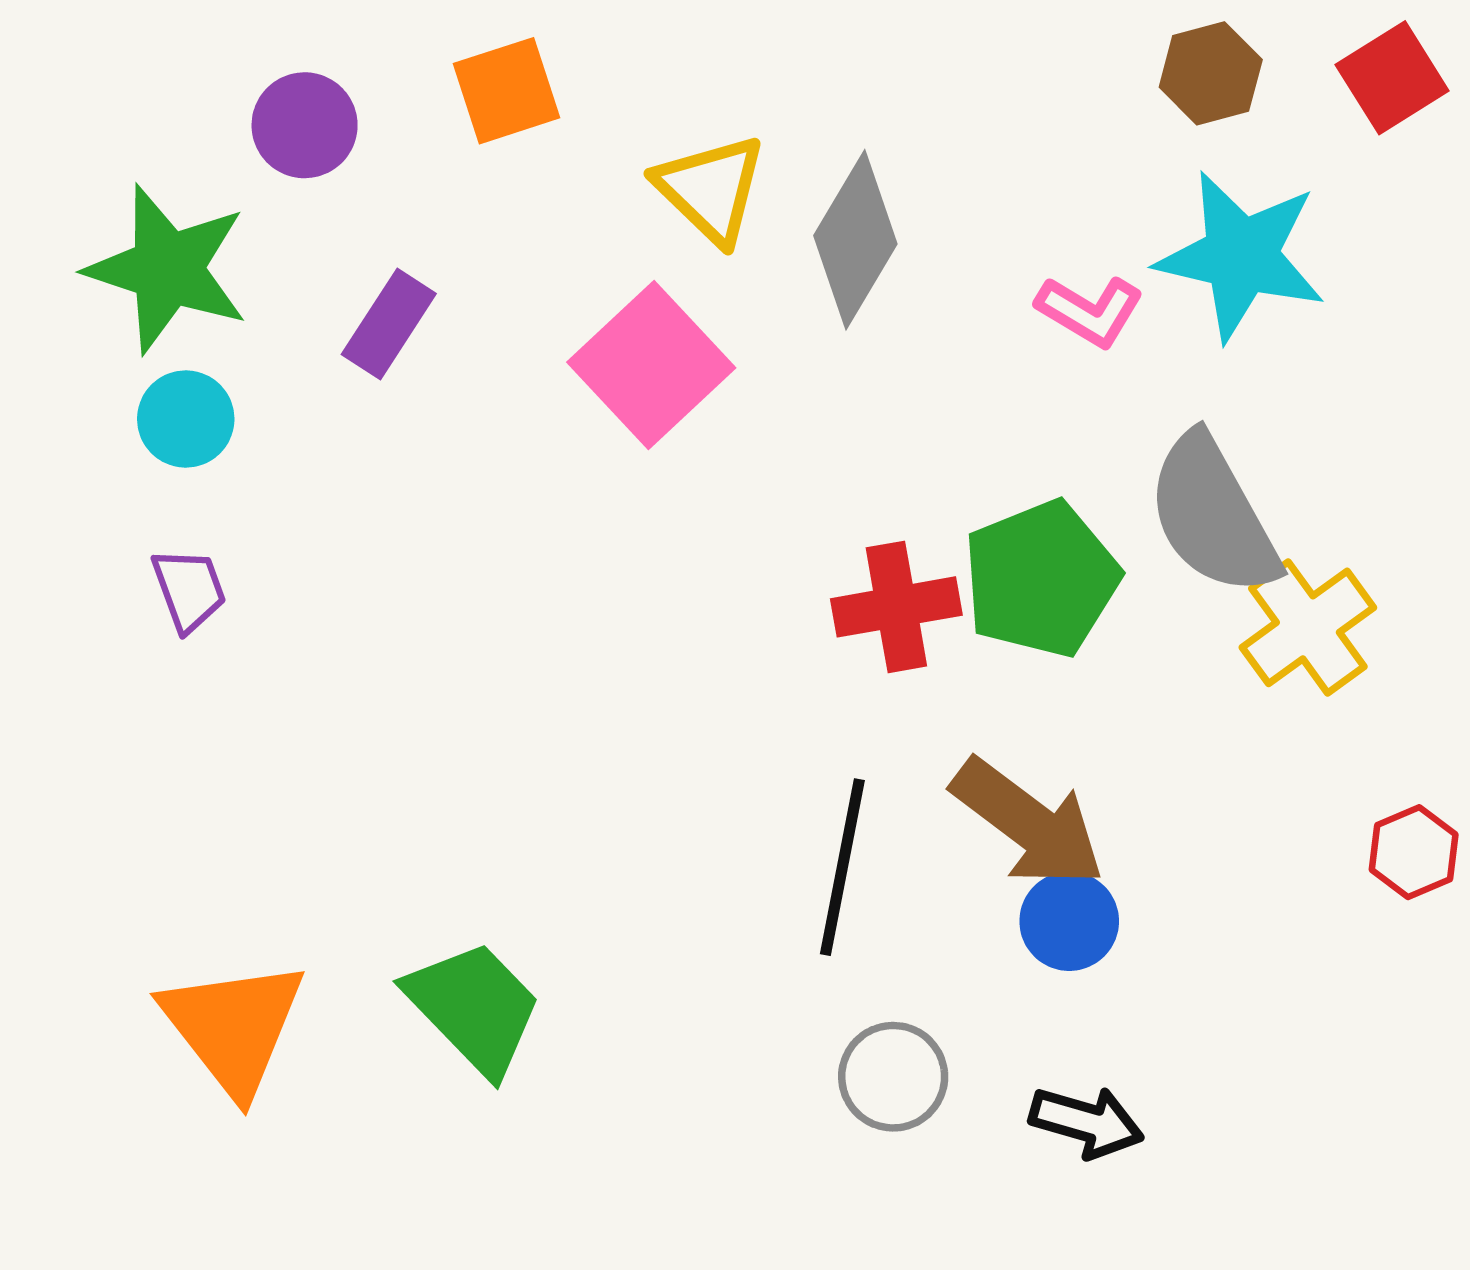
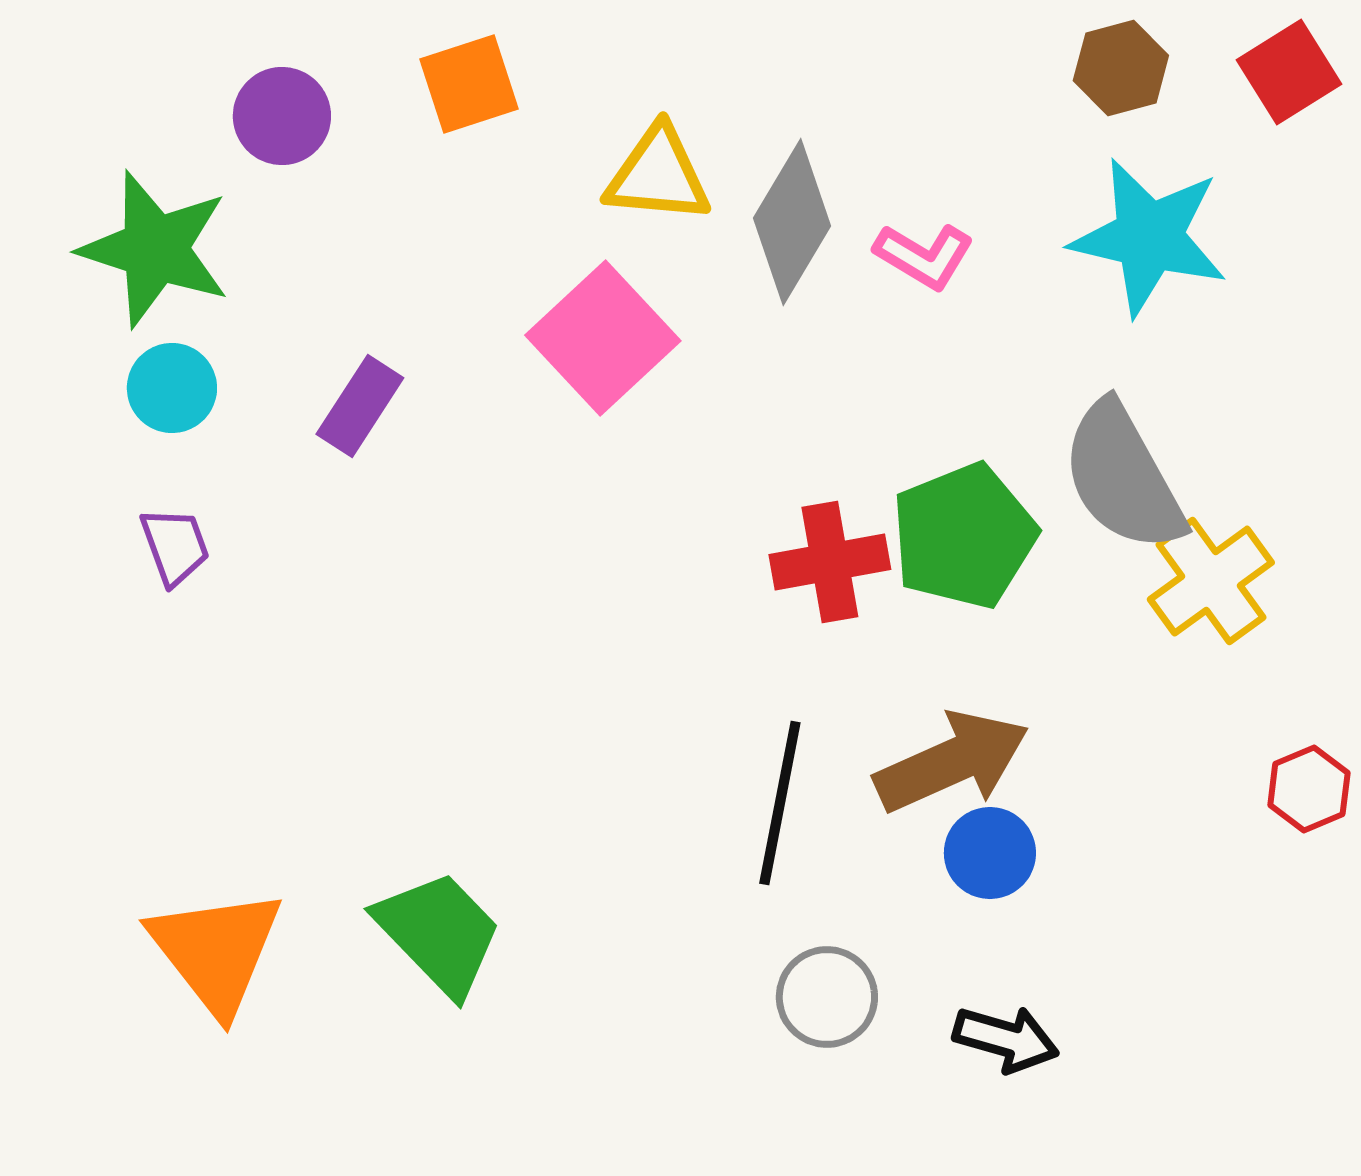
yellow triangle: (711, 189) -> (658, 175), turned -39
pink L-shape: (1090, 311) -> (924, 256), moved
purple rectangle: (389, 324) -> (360, 406), moved
brown arrow: (1028, 823) -> (952, 762), turned -61

